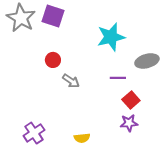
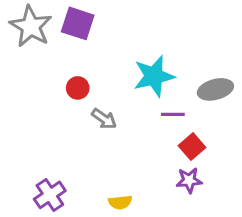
cyan star: (111, 37) -> (154, 76), moved

